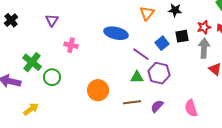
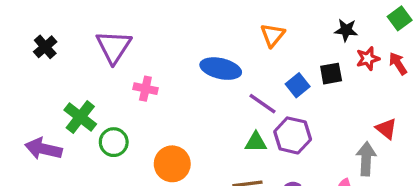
black star: (175, 10) -> (346, 30), moved
purple triangle: (52, 20) -> (114, 47), size x1.6
gray arrow: (204, 48) -> (366, 159), moved
orange circle: (98, 90) -> (172, 164), moved

